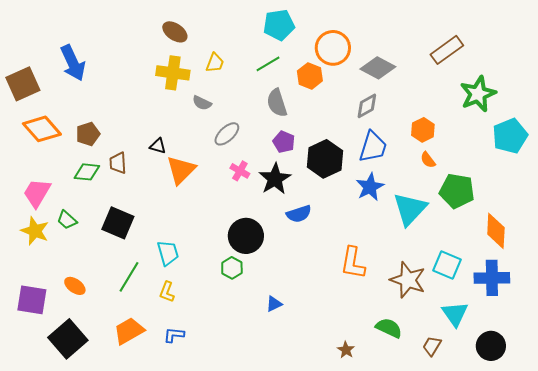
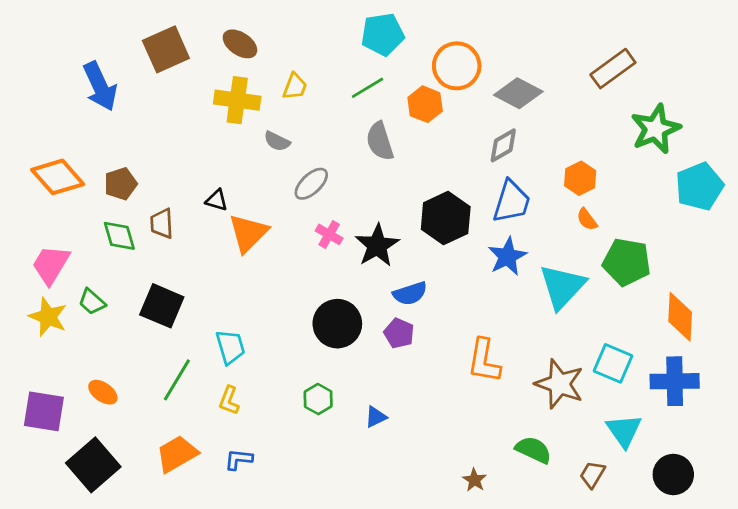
brown square: (23, 84) -> (166, 49), moved
purple pentagon: (284, 142) -> (399, 333), moved
green diamond: (87, 172) -> (119, 236), turned 68
green hexagon: (232, 268) -> (318, 399), moved

